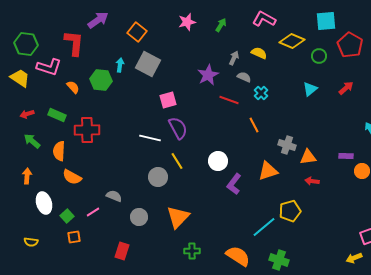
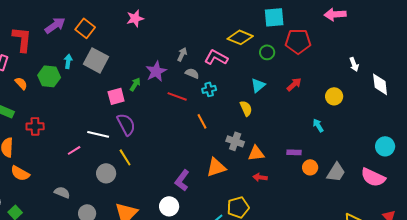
pink L-shape: (264, 19) -> (216, 57), moved
purple arrow: (98, 20) -> (55, 25), moved
green arrow: (221, 25) -> (135, 84), moved
red pentagon: (350, 45) -> (298, 41), turned -30
yellow semicircle: (259, 53) -> (246, 108), moved, turned 42
cyan cross: (261, 93) -> (209, 89), turned 32
red cross: (87, 130) -> (35, 126), size x0.7
white circle: (218, 161) -> (169, 206), moved
pink line: (93, 212) -> (74, 150), moved

